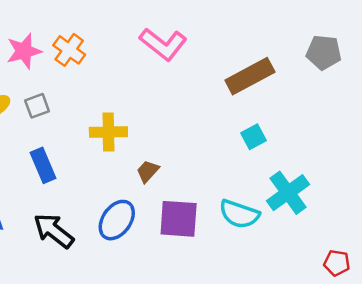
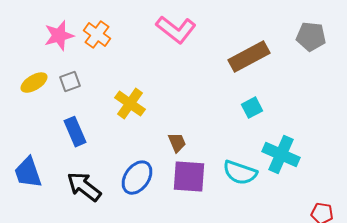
yellow cross: (108, 132) -> (130, 104), turned 36
brown trapezoid: (148, 171) -> (177, 143), moved, turned 115
cyan cross: (288, 193) -> (281, 155), turned -30

